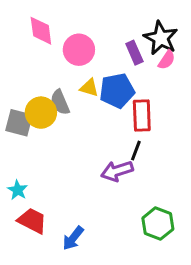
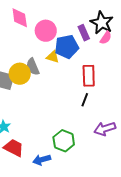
blue pentagon: (117, 91) -> (67, 47), moved
purple arrow: (117, 171) -> (105, 129), moved
green hexagon: (158, 224) -> (64, 141), moved
blue arrow: (73, 238) -> (42, 160), turned 36

